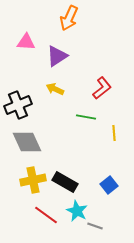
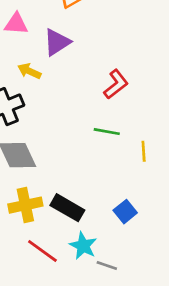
yellow arrow: (55, 89) -> (29, 71), moved
green line: (86, 117) -> (107, 132), moved
yellow line: (114, 133) -> (144, 151), moved

